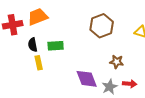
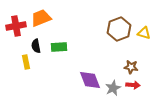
brown hexagon: (102, 26) -> (119, 29), moved
brown star: (117, 62) -> (131, 67), moved
yellow rectangle: (39, 63) -> (26, 62), moved

